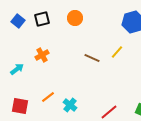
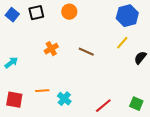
yellow line: (117, 52) -> (122, 43), moved
orange cross: (42, 55) -> (51, 49), moved
orange line: (48, 97) -> (42, 91), turned 32

